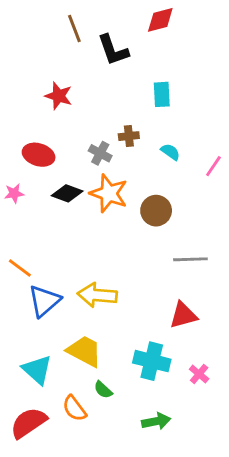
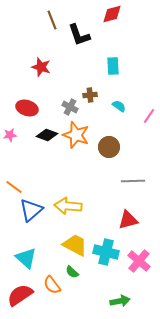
yellow trapezoid: (84, 351) -> (75, 245), moved
pink cross: (199, 374) -> (139, 261), size x1.6
green arrow: (156, 421) -> (120, 301), moved

